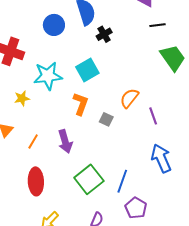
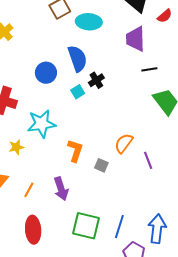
cyan square: (87, 70) -> (78, 92), moved, size x0.6
blue arrow: (161, 158) -> (157, 229), moved, turned 32
green square: (89, 179) -> (86, 226), turned -36

